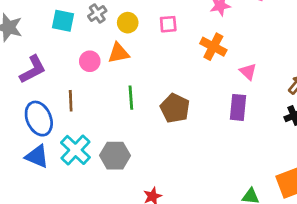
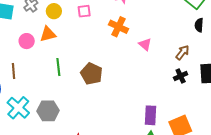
purple rectangle: (238, 107) -> (150, 115), moved

